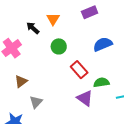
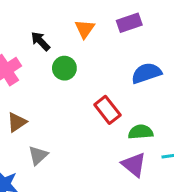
orange triangle: (53, 19) -> (85, 29), moved
green circle: (59, 46) -> (64, 68), moved
purple triangle: (85, 98) -> (134, 165), moved

